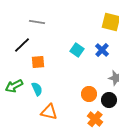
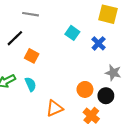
cyan square: (77, 50) -> (72, 33), moved
orange square: (38, 62) -> (32, 56), turned 32
orange triangle: (49, 112) -> (55, 108), moved, turned -36

